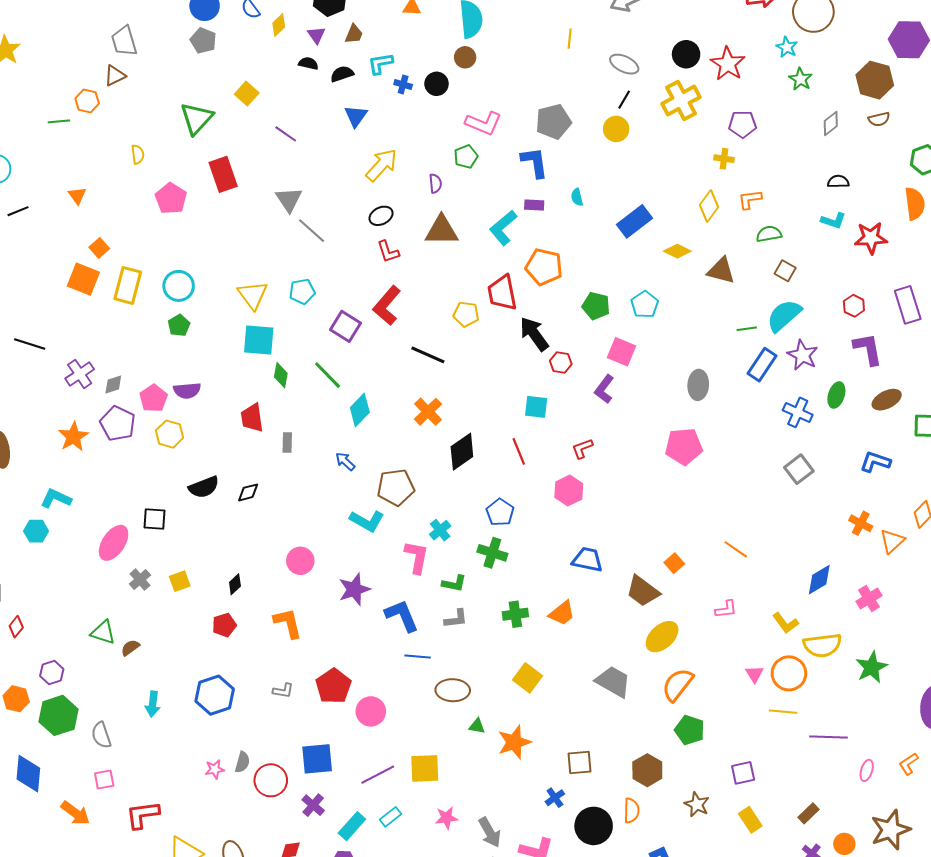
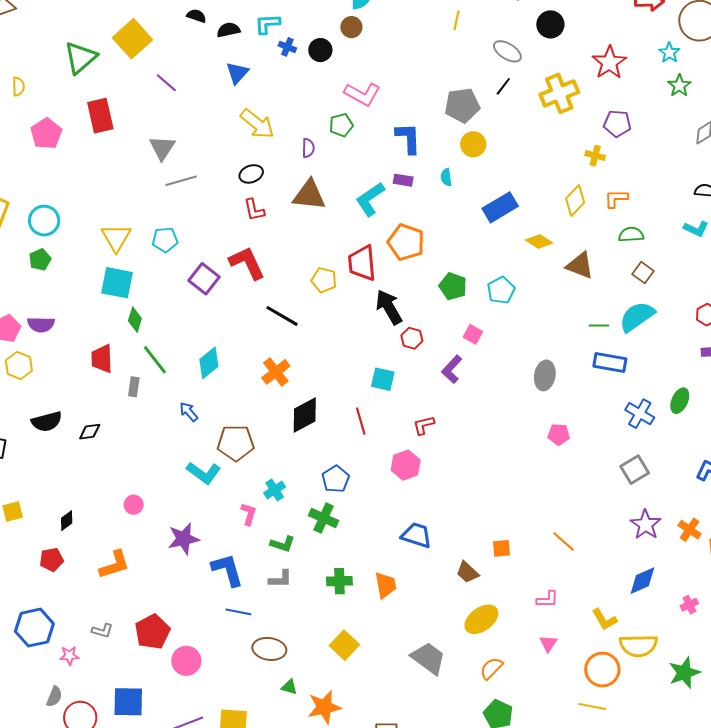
black circle: (686, 54) -> (550, 24), moved
yellow square: (247, 94) -> (132, 39), size x1.6
gray pentagon: (553, 122) -> (462, 105), moved
yellow circle: (616, 129) -> (473, 144), moved
yellow arrow: (382, 165) -> (257, 124), turned 81
gray line: (312, 231) -> (181, 181), turned -64
red L-shape: (387, 306) -> (247, 263), turned 108
pink square: (621, 352) -> (473, 334), size x0.7
purple star: (803, 355) -> (646, 525), moved
blue rectangle: (762, 365) -> (610, 363), turned 60
green line: (328, 375) -> (155, 360), moved
pink pentagon: (684, 446) -> (559, 434), moved, size x0.6
pink L-shape: (417, 557) -> (249, 514), size x0.7
pink circle: (300, 561) -> (134, 505), size x0.7
orange square: (674, 563) -> (502, 548), turned 30
brown trapezoid: (643, 591) -> (467, 572), size x0.7
pink cross: (869, 599) -> (689, 605), size x0.7
orange trapezoid: (562, 613) -> (385, 585), turned -68
orange L-shape: (288, 623) -> (114, 565), turned 80
pink triangle: (755, 674) -> (548, 643), moved
orange semicircle: (677, 685) -> (491, 668), size x0.7
pink star: (215, 769) -> (69, 656), moved

